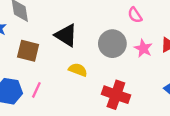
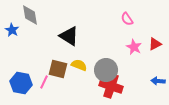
gray circle: (112, 44) -> (106, 70), moved
brown square: (28, 51) -> (58, 69), moved

